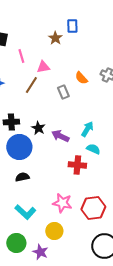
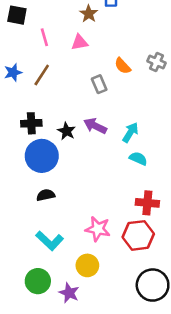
pink triangle: (43, 67) -> (80, 42), moved
brown line: (31, 85) -> (42, 75), moved
purple arrow: (60, 136) -> (95, 126), moved
red cross: (77, 165) -> (147, 203), moved

